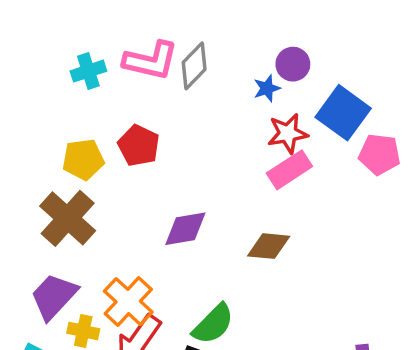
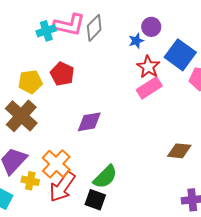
cyan cross: (88, 71) -> (46, 31), moved
red star: (288, 133) -> (148, 67), turned -30
brown diamond: (269, 246) -> (179, 151), moved

